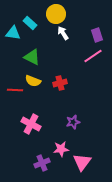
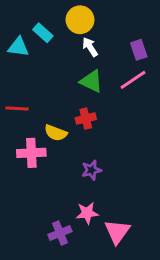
green triangle: (32, 57) -> (91, 81), moved
yellow semicircle: (33, 81) -> (56, 133), moved
red line: (15, 90) -> (17, 109), moved
purple star: (73, 122) -> (91, 170), moved
pink cross: (31, 124) -> (31, 153), moved, turned -30

